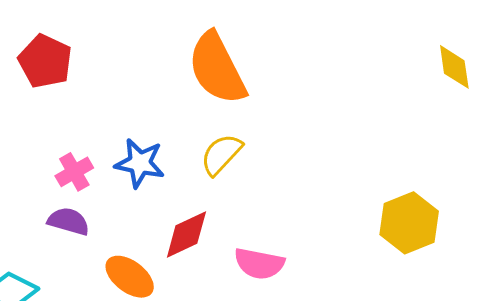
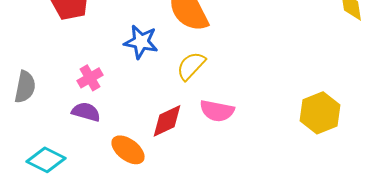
blue star: (140, 163) -> (141, 42), moved
pink semicircle: (259, 264) -> (217, 111), moved

